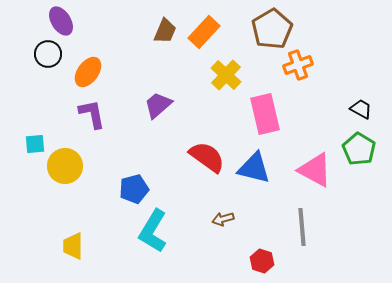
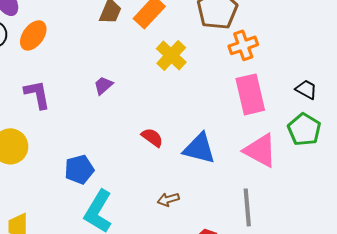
orange ellipse: (88, 72) -> (33, 35), moved
purple trapezoid: (158, 105) -> (103, 85), size x0.7
pink rectangle: (265, 114) -> (250, 94), moved
red semicircle: (207, 157) -> (152, 137), size x0.6

